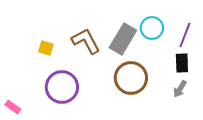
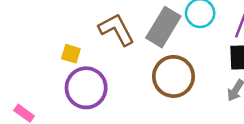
yellow square: (46, 48) -> (71, 54), moved

